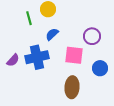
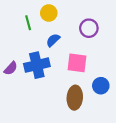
purple circle: (92, 36) -> (89, 28), moved
blue circle: (100, 68) -> (101, 86), moved

